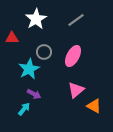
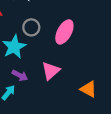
pink triangle: (76, 90) -> (51, 71), moved

